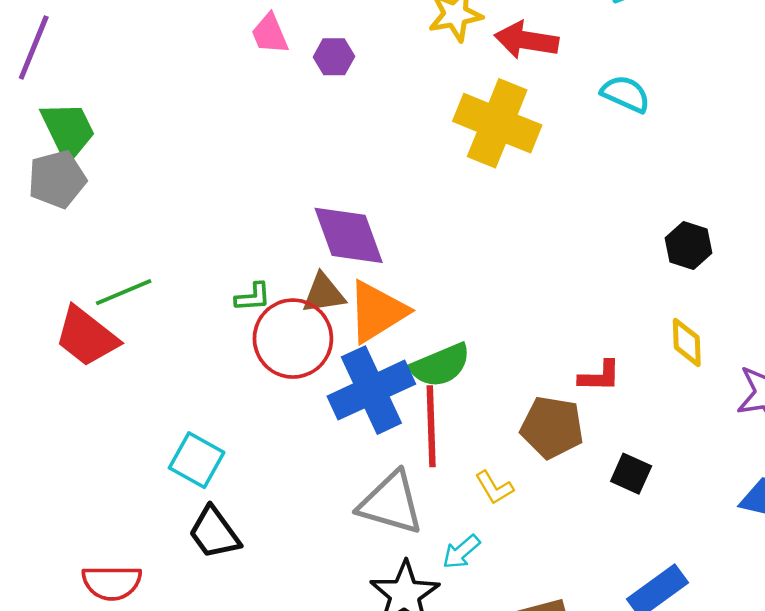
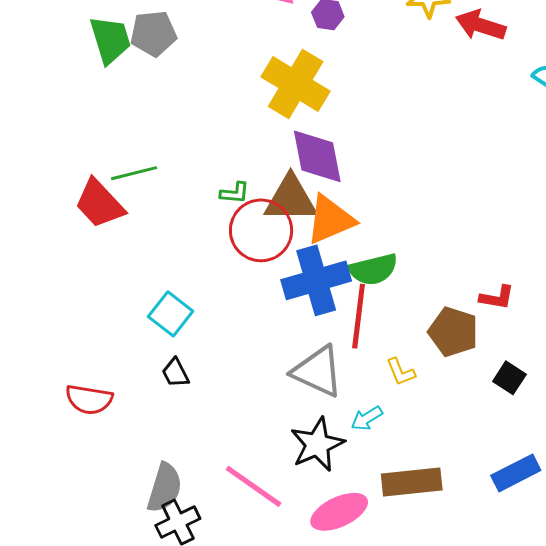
yellow cross: (497, 123) -> (296, 84), moved
gray pentagon: (57, 179) -> (153, 34), moved
brown triangle: (324, 294) -> (291, 199), size x1.5
black trapezoid: (214, 533) -> (176, 373), size x0.7

